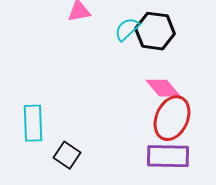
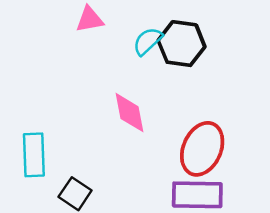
pink diamond: (163, 88) -> (130, 113), moved, turned 30

